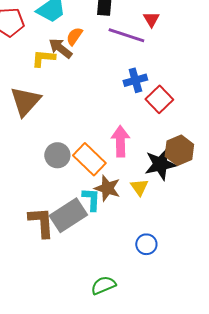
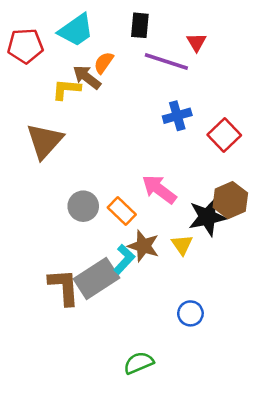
red square: (159, 99) -> (224, 135), moved
pink arrow: (120, 141) -> (159, 189), turned -52
orange rectangle: (89, 159) -> (122, 211), size x0.7
cyan L-shape: (91, 199) -> (124, 259), turned 40

